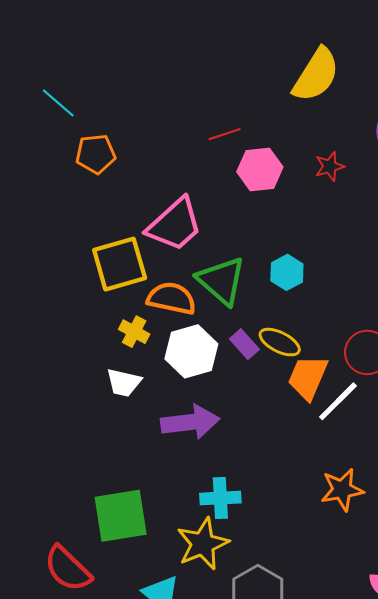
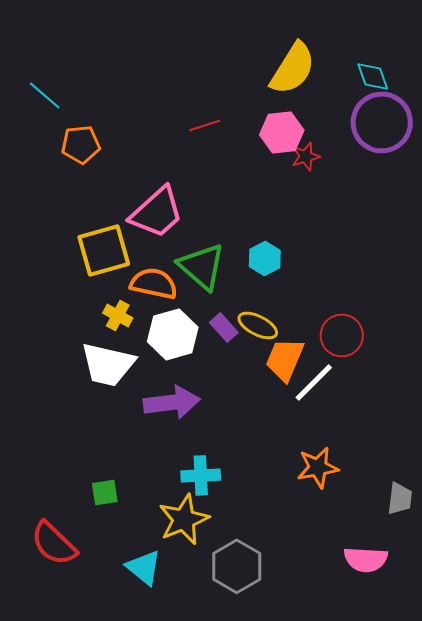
pink hexagon: (260, 169) -> (282, 132), moved
white trapezoid: (124, 383) -> (108, 364), size x1.6
green square: (121, 516) -> (105, 492), size x0.5

